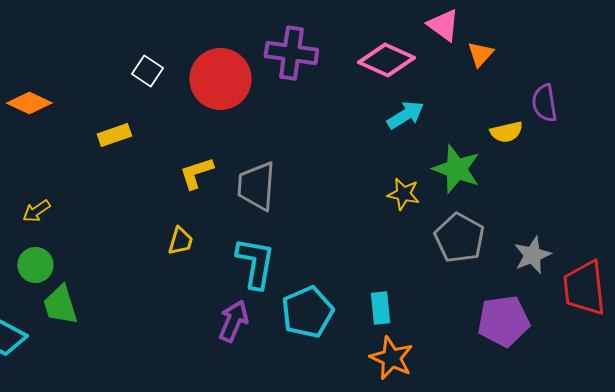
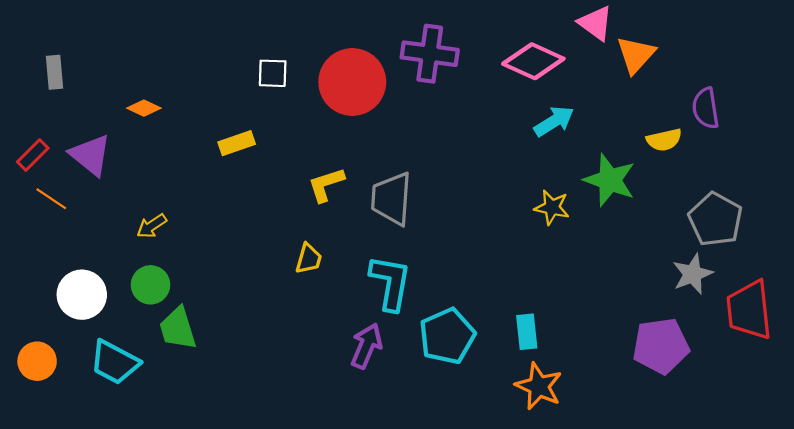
orange triangle: (480, 54) -> (636, 55), size x1.4
white square: (147, 71) -> (273, 73), turned -32
orange diamond: (29, 103) -> (144, 108), size x0.7
gray pentagon: (459, 238) -> (715, 219), moved

